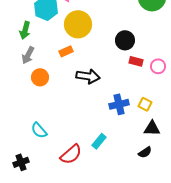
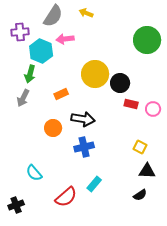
yellow circle: (78, 24) -> (95, 74), moved
green arrow: (25, 30) -> (30, 74), moved
orange circle: (40, 77) -> (53, 128), moved
blue cross: (119, 104) -> (84, 147), moved

